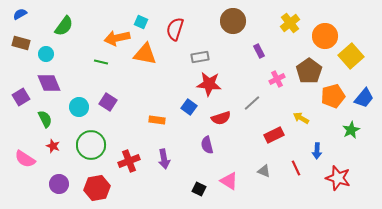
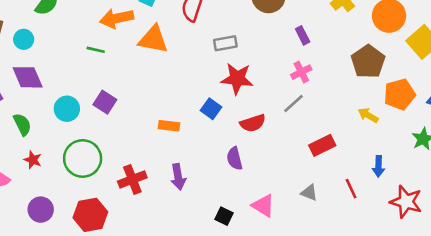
pink cross: (277, 79) -> (301, 72), moved
yellow arrow: (301, 118) -> (368, 115), moved

